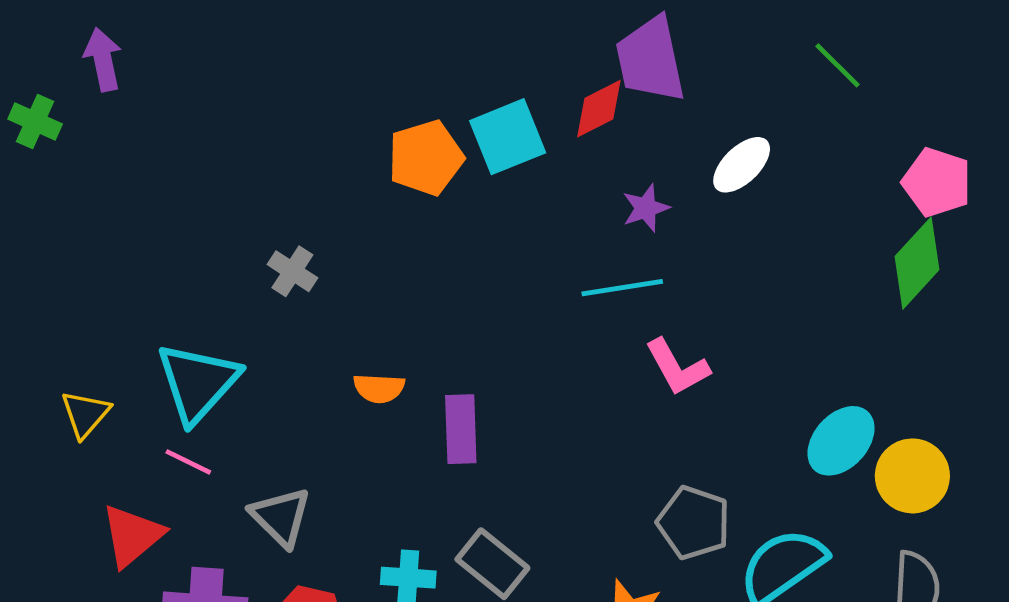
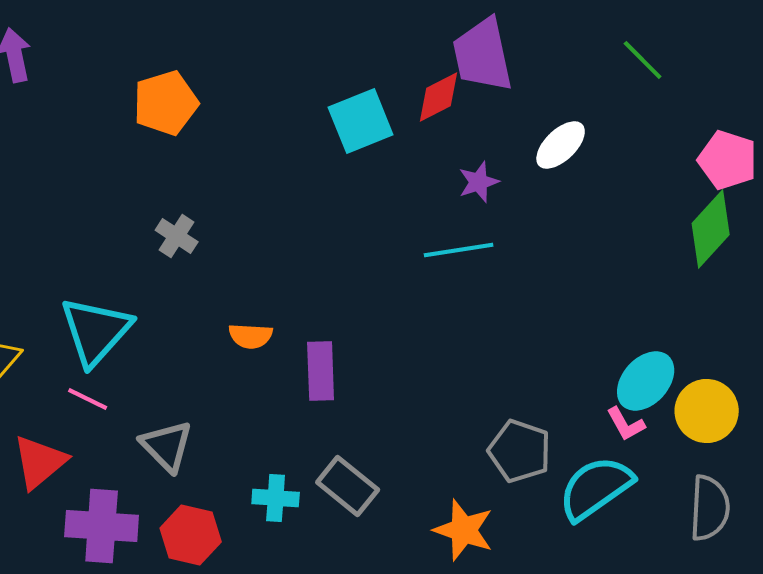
orange pentagon: (426, 158) -> (166, 103), moved
pink L-shape: (677, 367) -> (626, 424), moved, size x0.7

